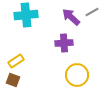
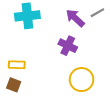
purple cross: (64, 43) -> (68, 46), turned 30
yellow rectangle: (16, 61) -> (17, 65), turned 35

